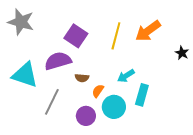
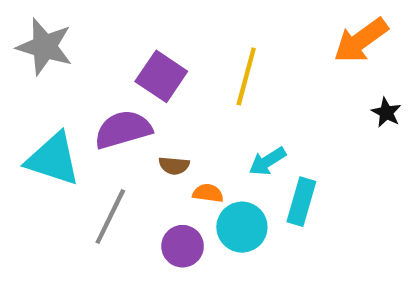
orange arrow: (148, 31) -> (361, 40), moved
orange semicircle: (98, 91) -> (208, 193), turned 64

